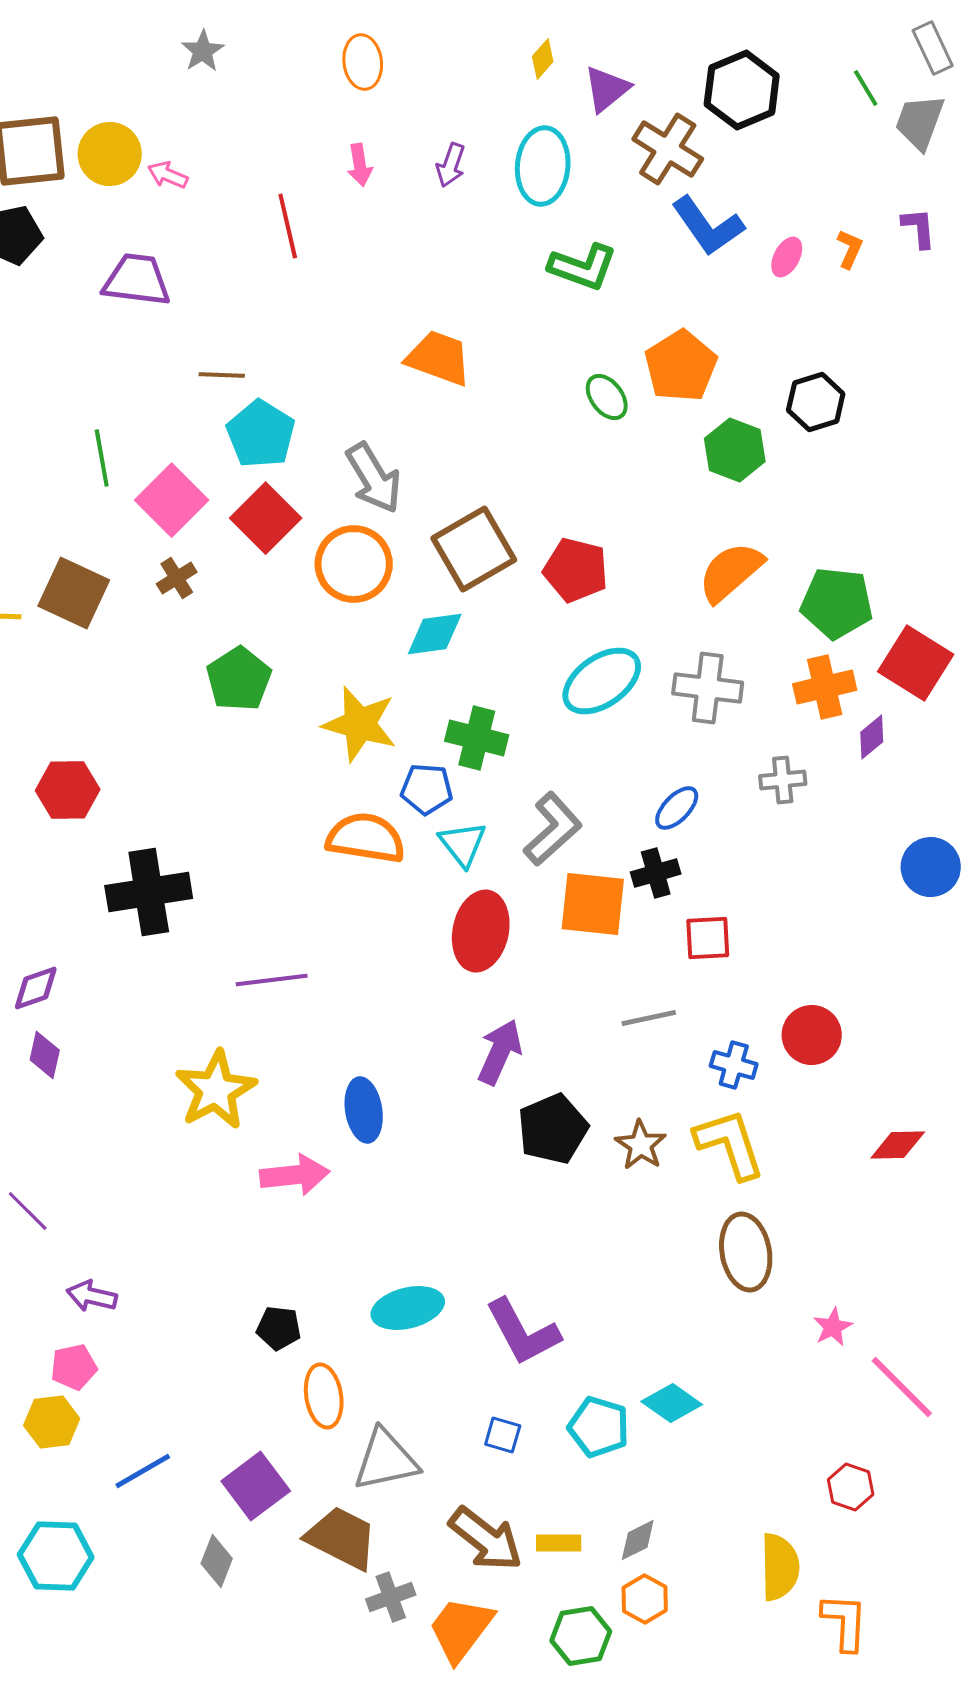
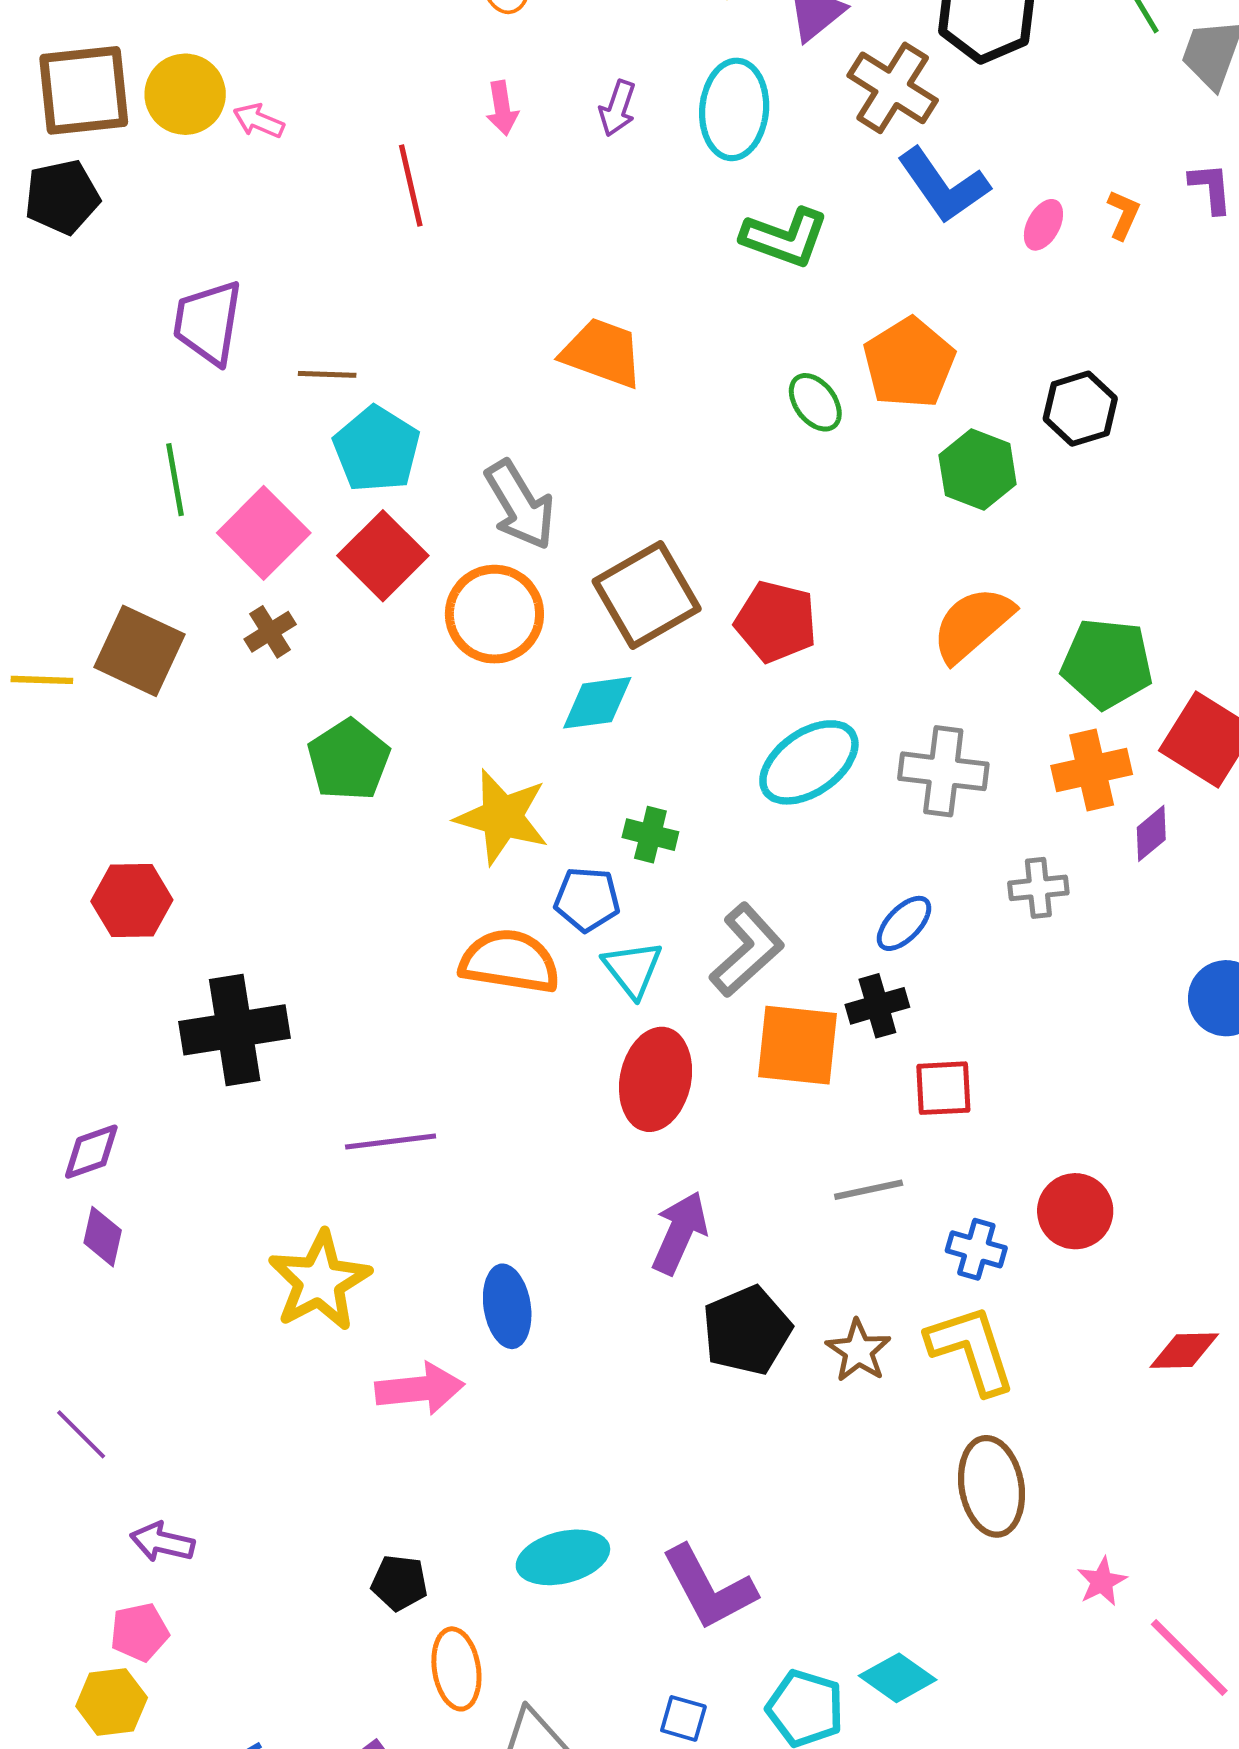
purple trapezoid: (137, 280) -> (208, 322), moved, turned -88
green cross: (477, 738) -> (650, 835), size x0.7

